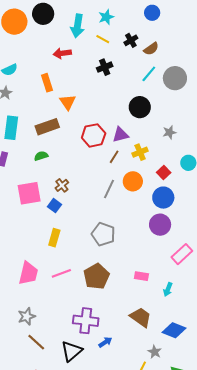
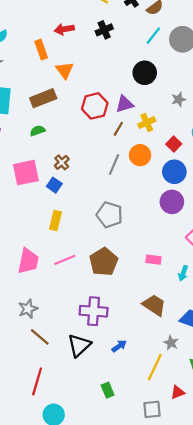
red arrow: (62, 53) -> (64, 29), moved
blue arrow: (105, 342) -> (119, 346), moved

